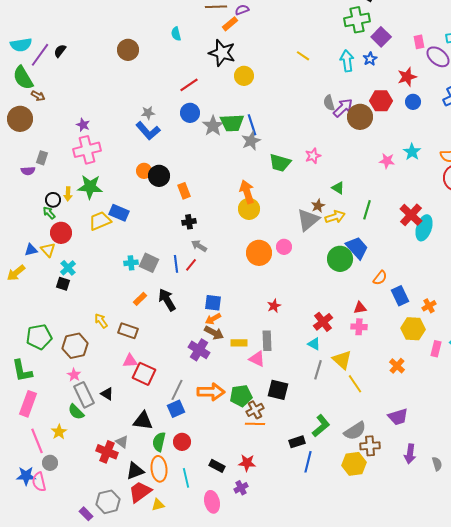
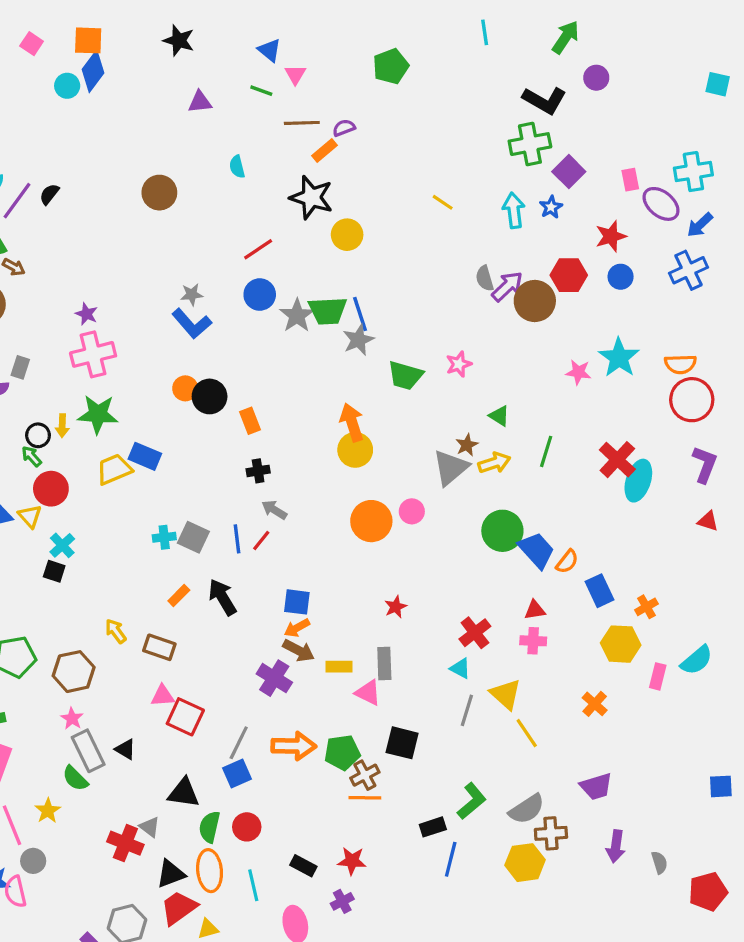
cyan star: (412, 152) -> (619, 358), size x1.4
blue trapezoid: (357, 248) -> (536, 550), moved

